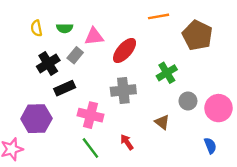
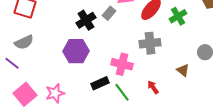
green cross: (167, 73) -> (178, 16), moved
black rectangle: (65, 88) -> (100, 83), moved
purple hexagon: (36, 119) -> (76, 51), moved

